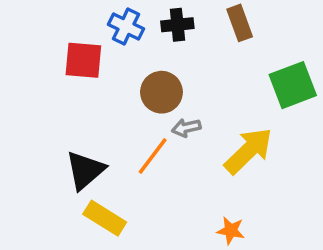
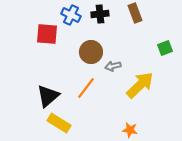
green square: (293, 85) -> (165, 48), size x0.6
gray arrow: (186, 128) -> (113, 66), moved

